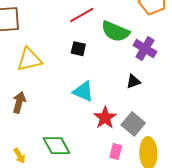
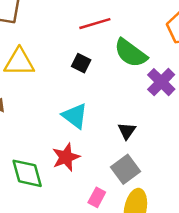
black triangle: (133, 81) -> (127, 131), moved, turned -49
red star: (105, 118) -> (66, 157), moved

